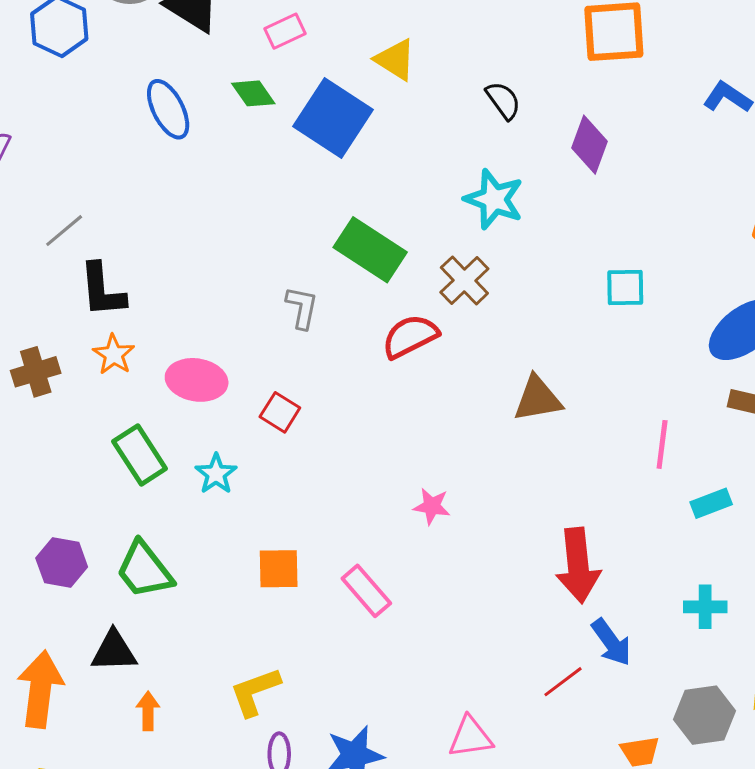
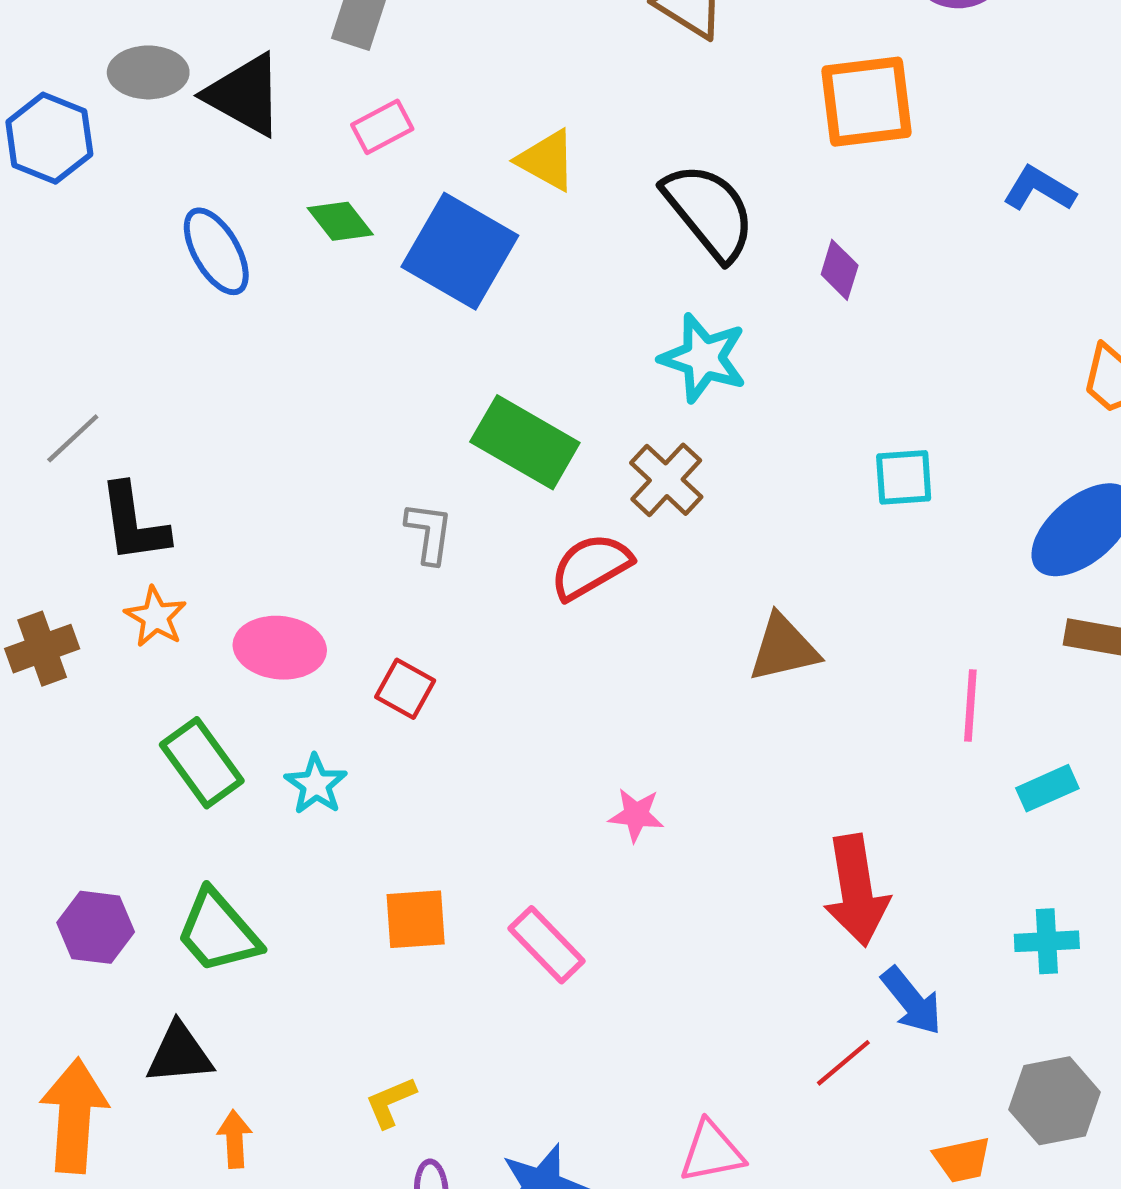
black semicircle: (503, 100) -> (709, 212), size x1.8
purple diamond: (589, 145) -> (840, 270), size x0.7
yellow L-shape: (255, 692) -> (391, 1102), size x0.7

